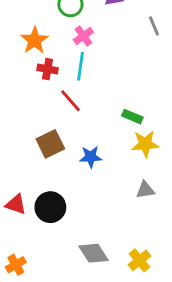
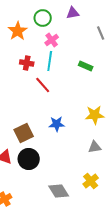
orange star: (35, 40) -> (18, 31), moved
green rectangle: (132, 117) -> (86, 66), moved
brown square: (50, 144) -> (24, 133), moved
yellow cross: (140, 260) -> (91, 181), moved

